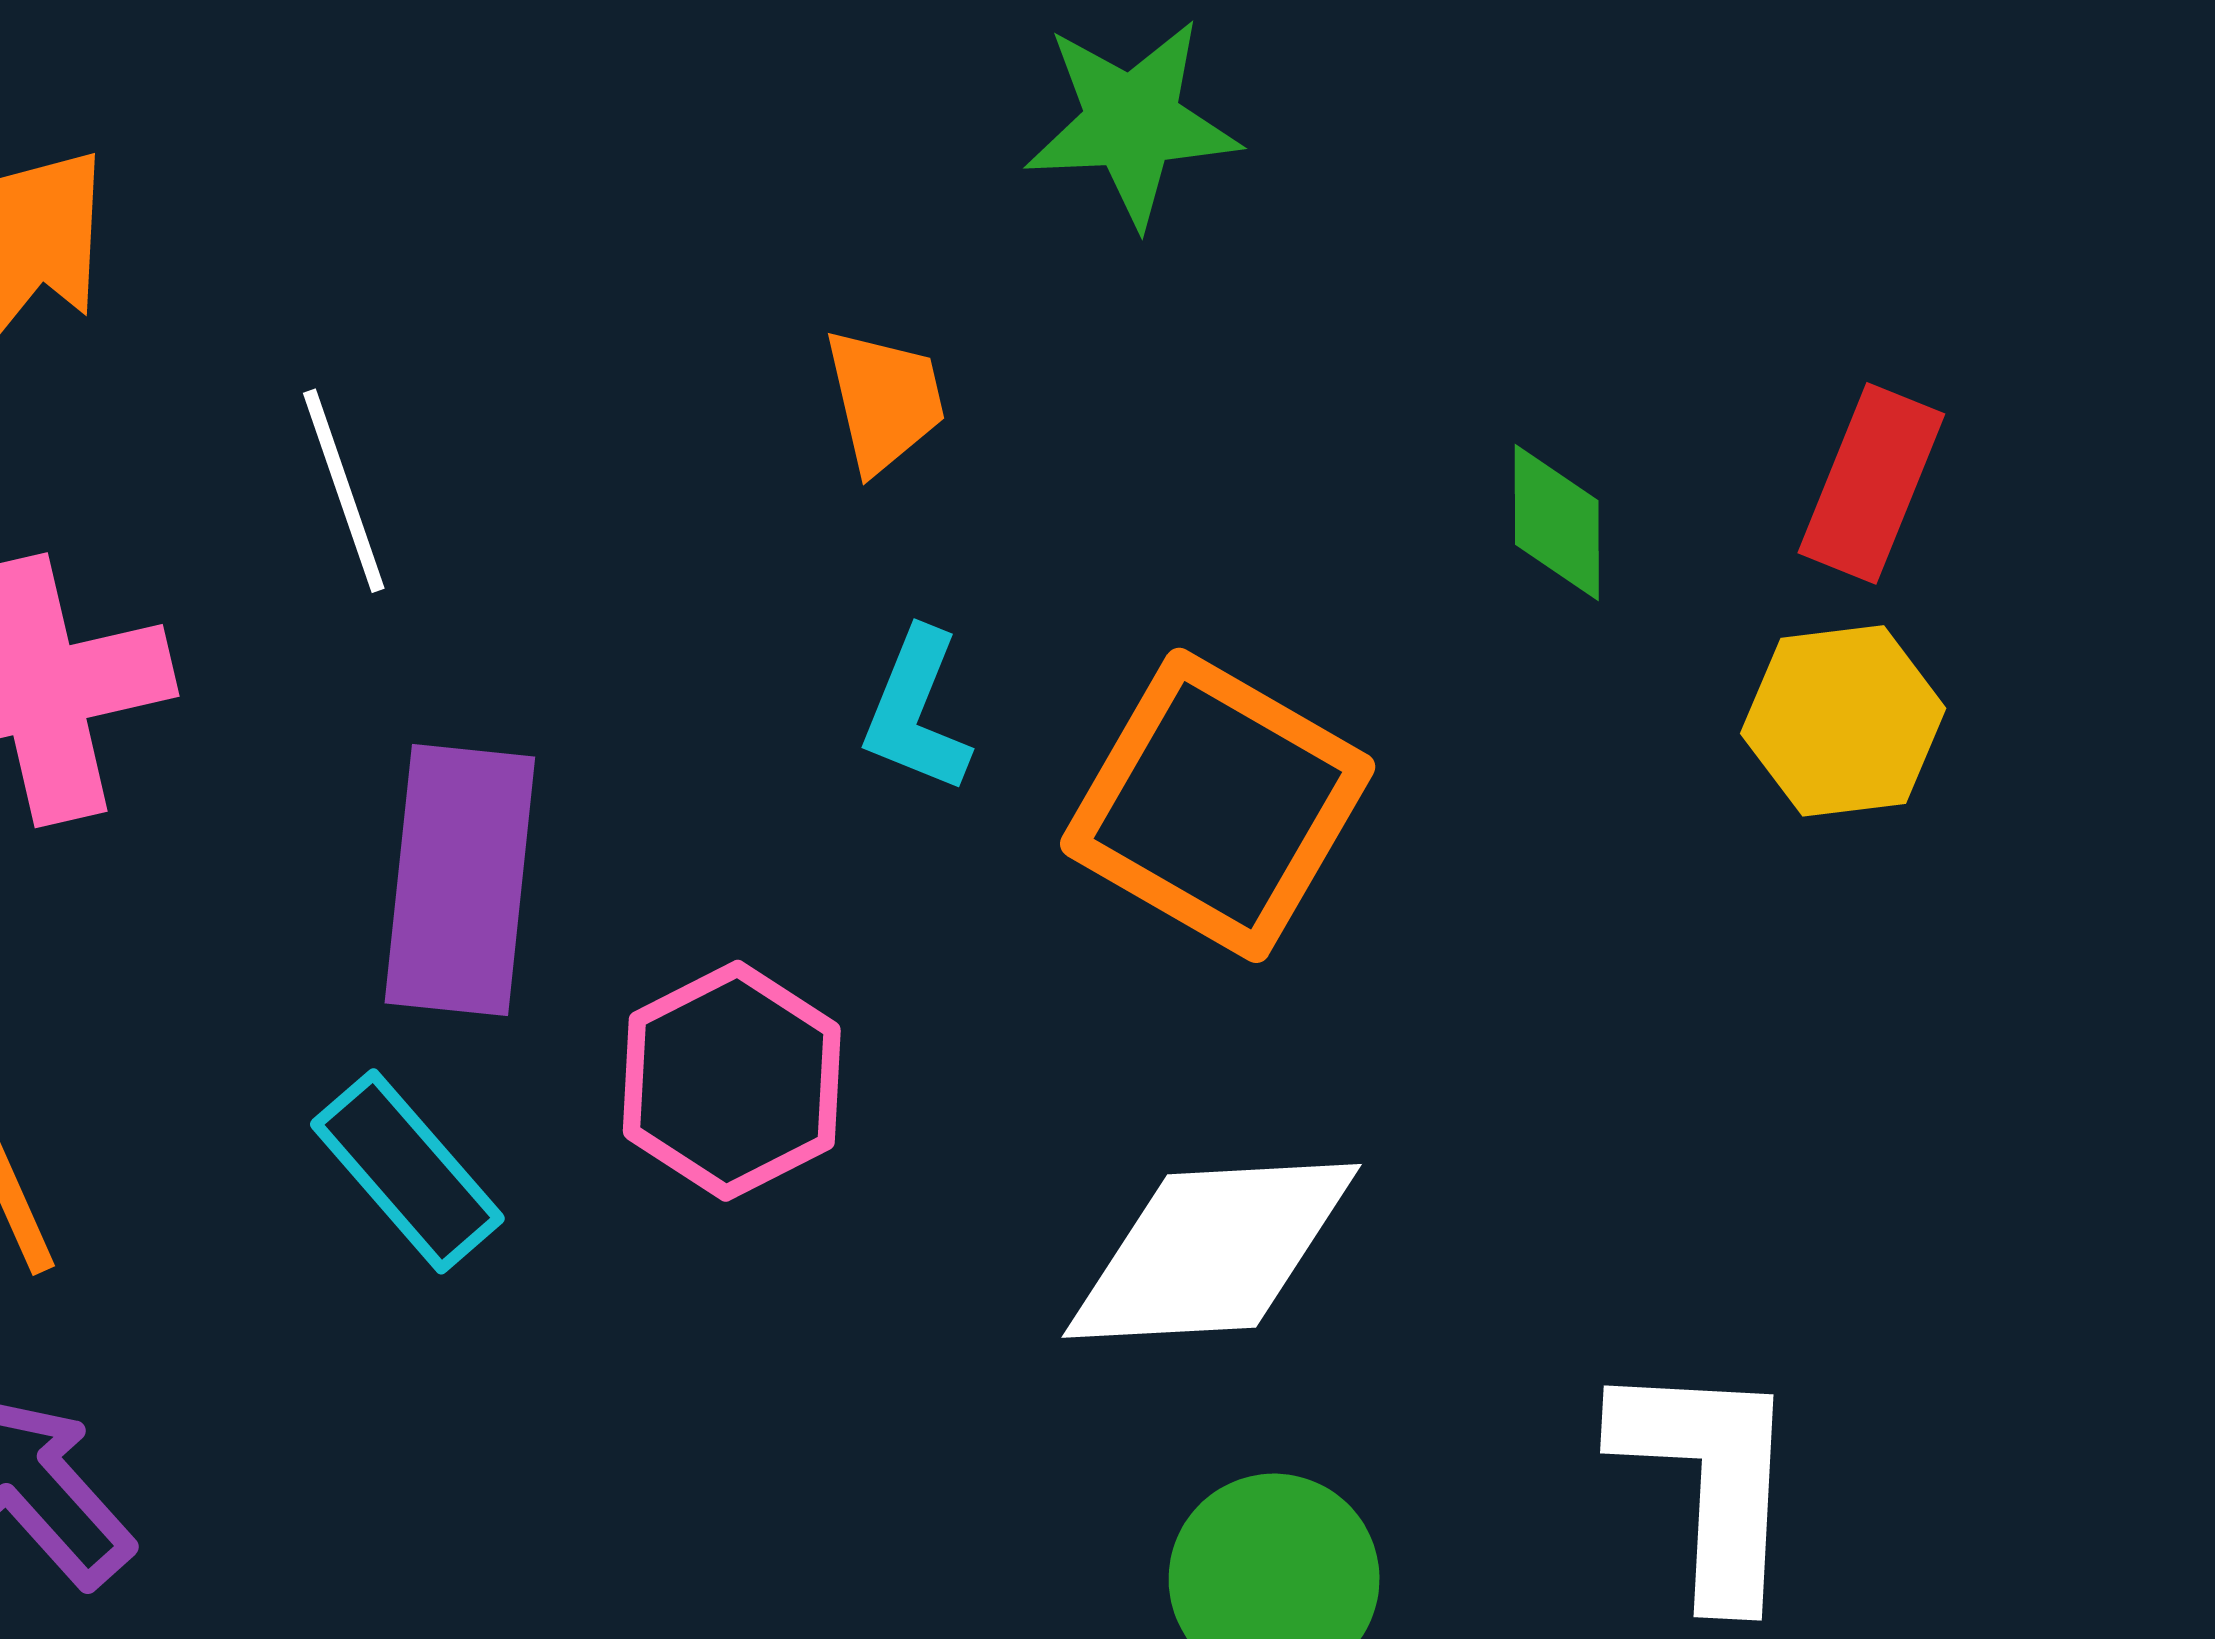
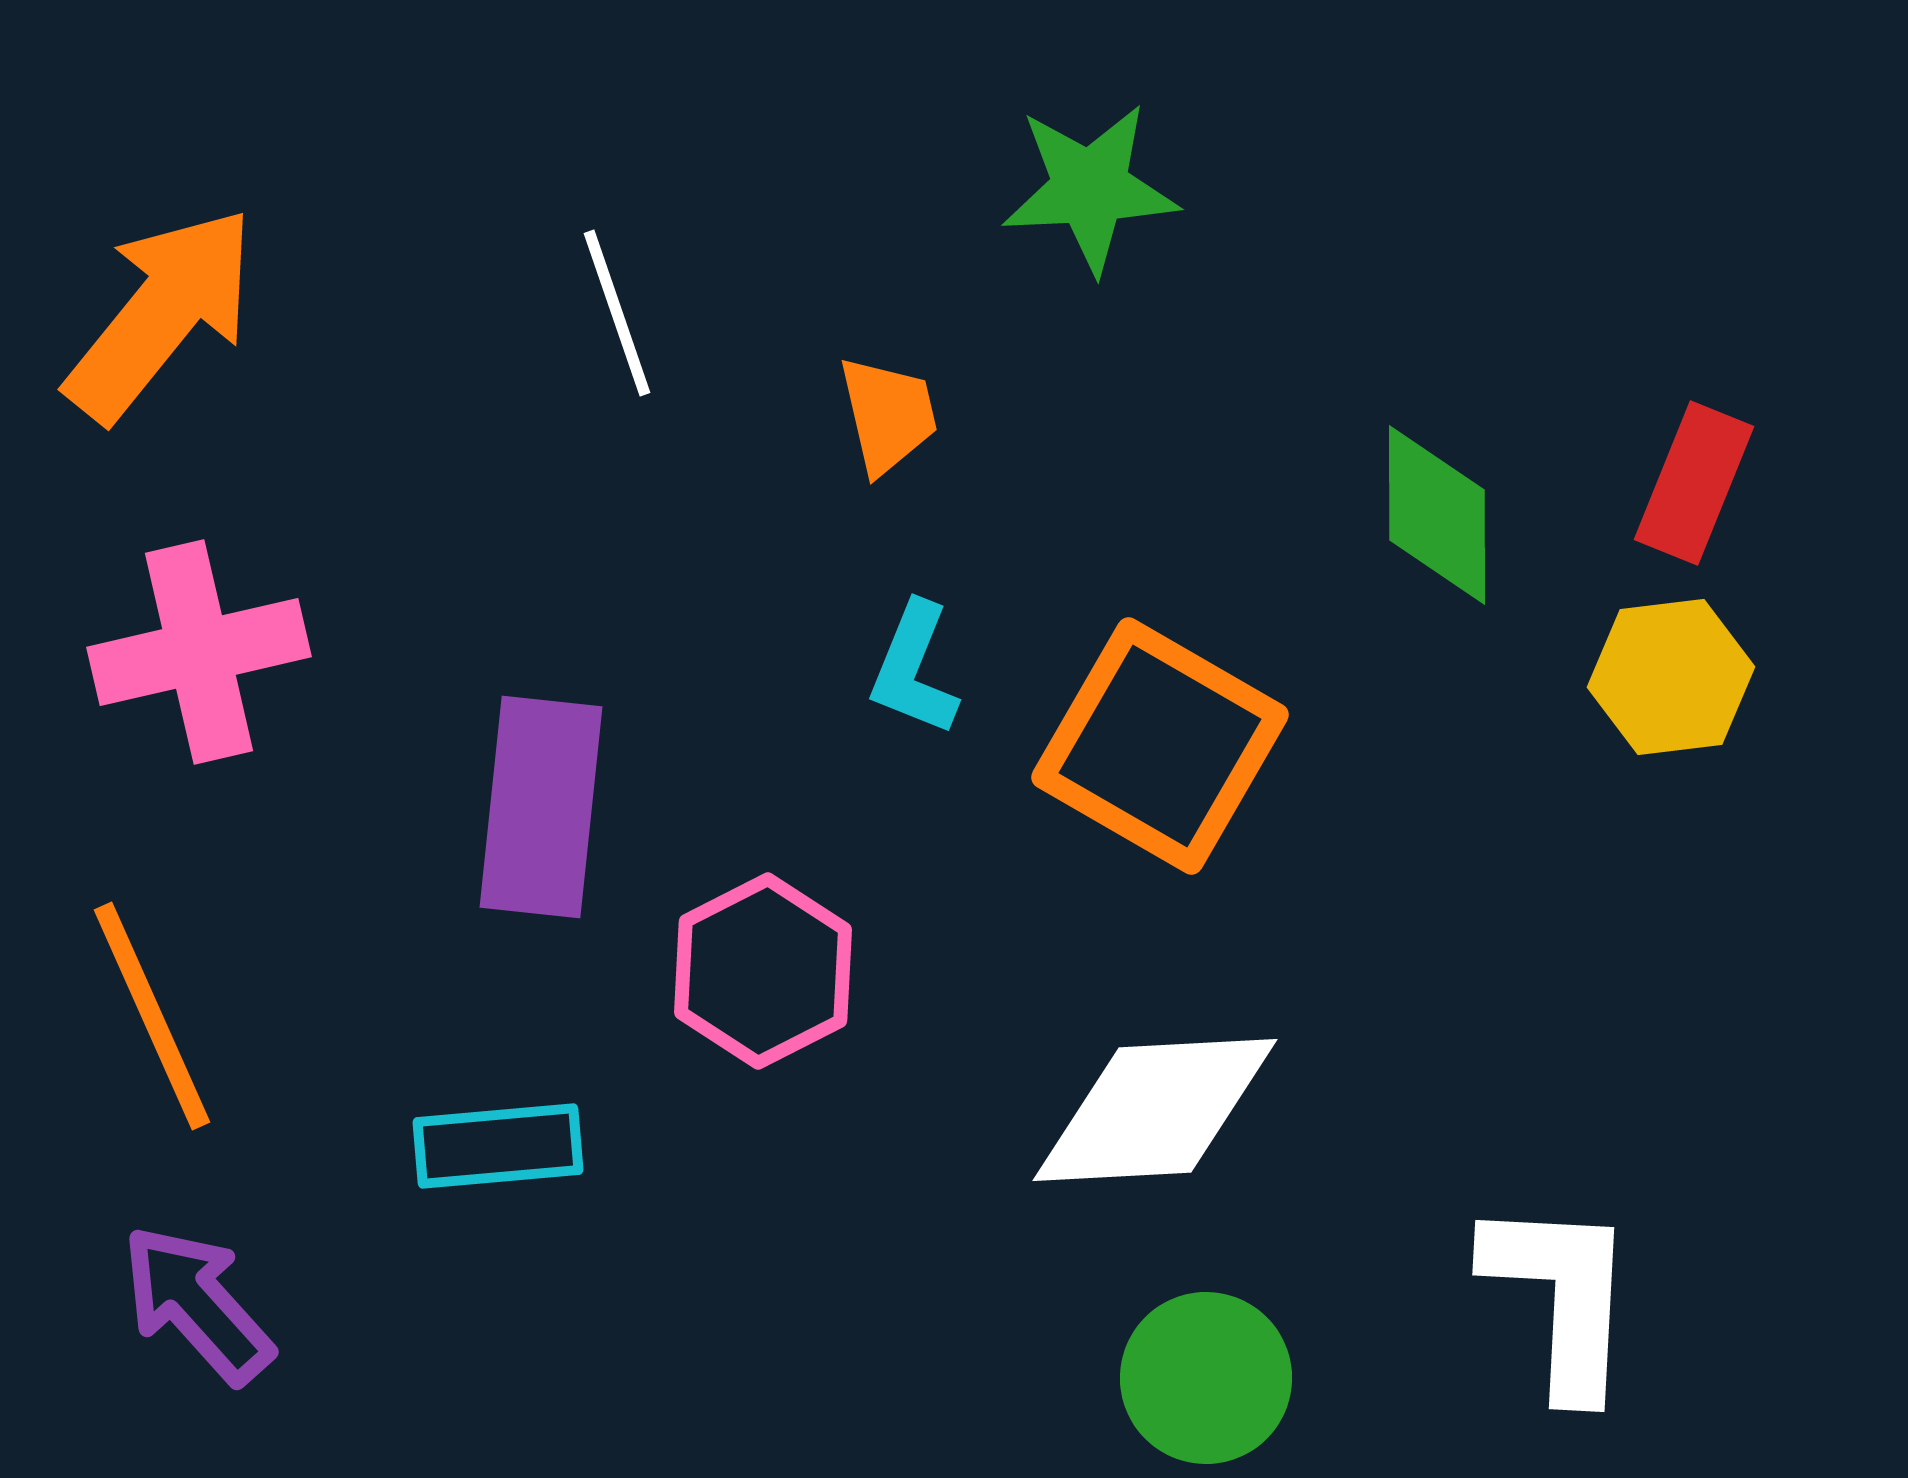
white line: (344, 491) -> (617, 313), moved
green diamond: (1557, 523) -> (1437, 515), size x1.4
cyan rectangle: (407, 1171) -> (498, 1146), moved, turned -54

